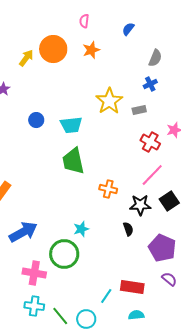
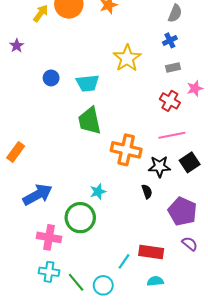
gray rectangle: (139, 110) -> (173, 68), moved
pink line: (152, 175) -> (172, 135), turned 35
orange cross: (108, 189) -> (126, 150), size x1.6

